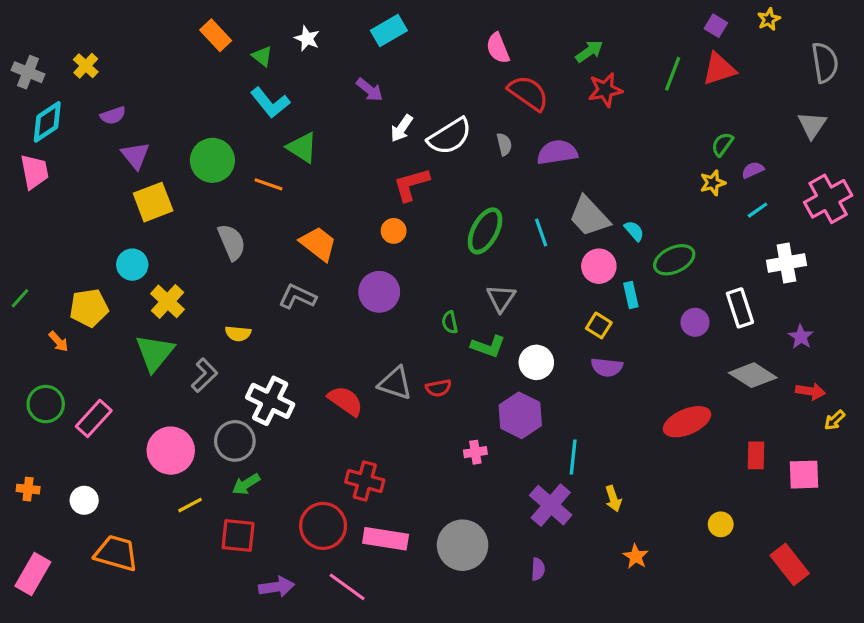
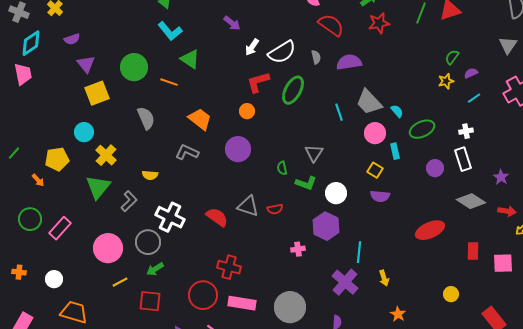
green ellipse: (485, 231) -> (293, 90), moved
white cross: (786, 263) -> (466, 131), moved, size x0.6

